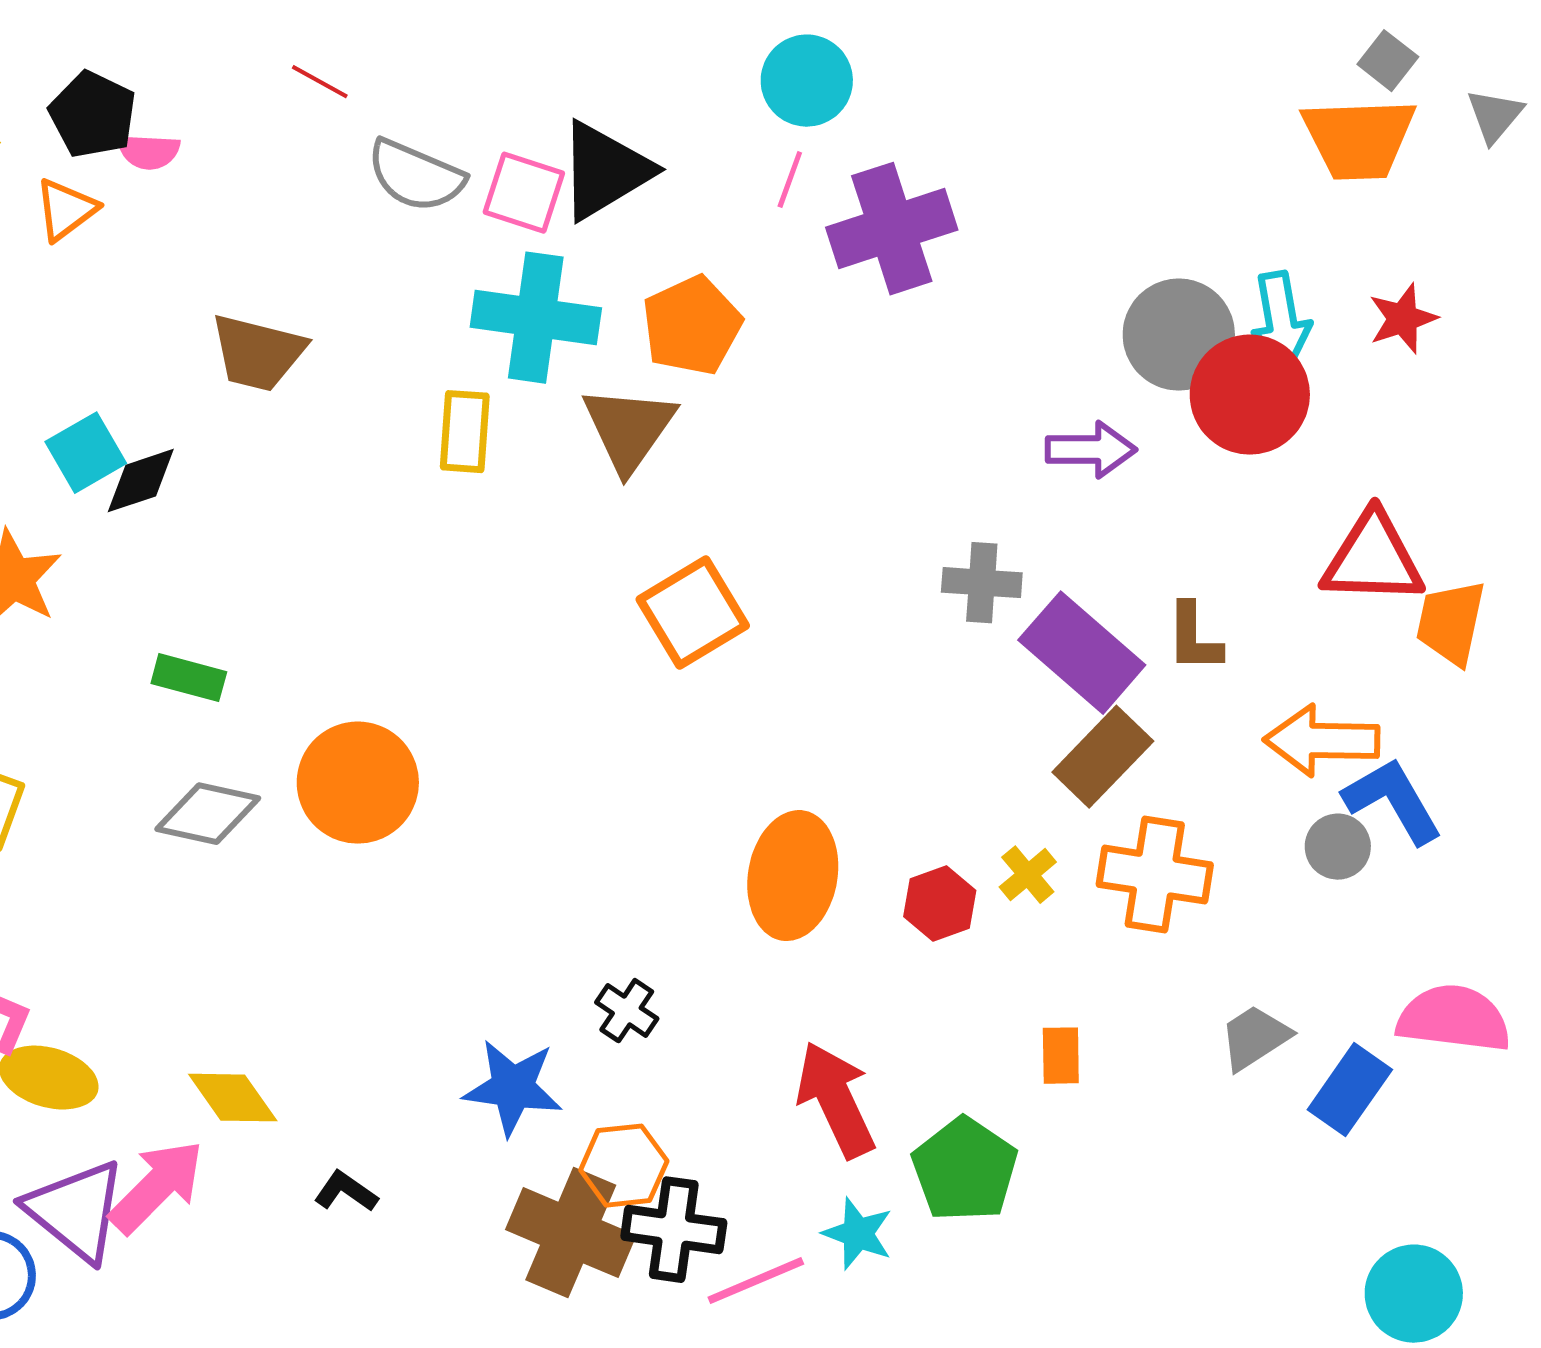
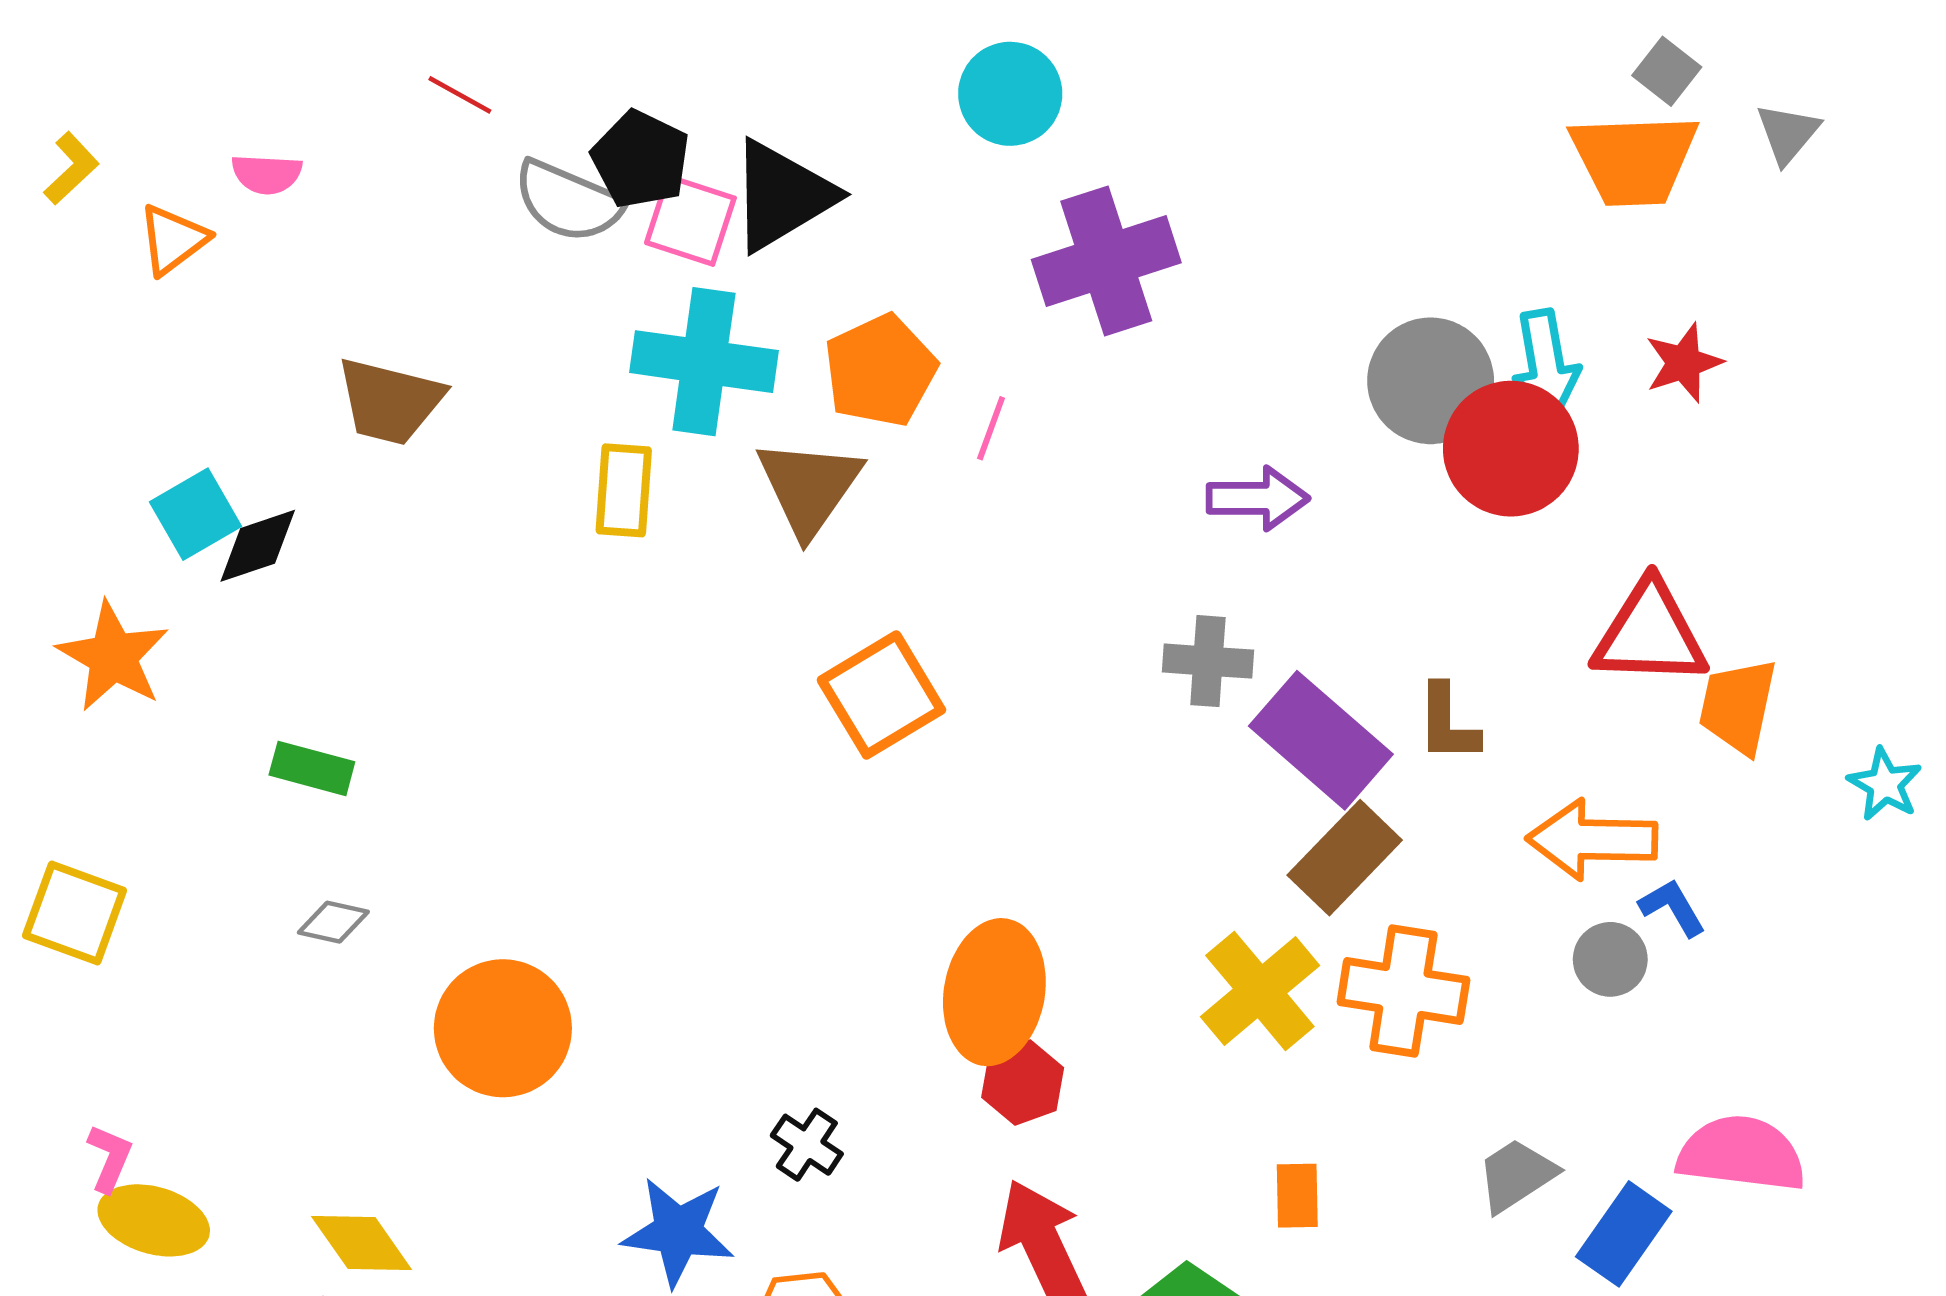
black pentagon: (93, 115) -> (641, 159), moved
pink line: (790, 180) -> (991, 428), moved
purple arrow: (1091, 450) -> (1258, 498), moved
orange circle: (358, 783) -> (503, 1028), moved
blue L-shape: (1393, 801) -> (1672, 907), size x0.6
gray diamond: (208, 814) -> (333, 922), size x0.6
yellow cross: (1028, 875) -> (1260, 991), size x1.8
red hexagon: (940, 904) -> (1023, 1083), moved

